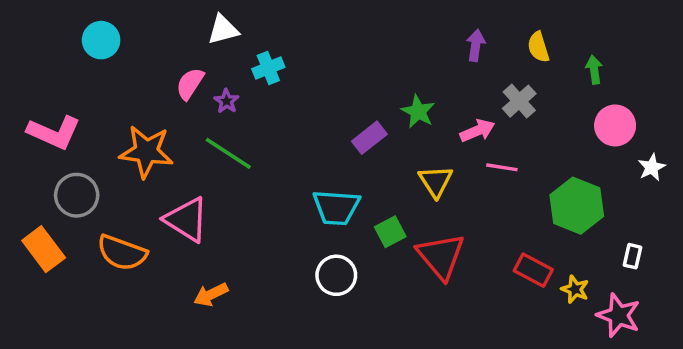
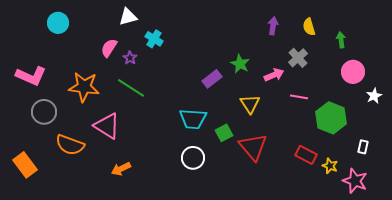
cyan cross: (268, 68) -> (154, 39), turned -36
pink line: (502, 167) -> (299, 97), moved
orange rectangle: (44, 249) -> (25, 165), moved

